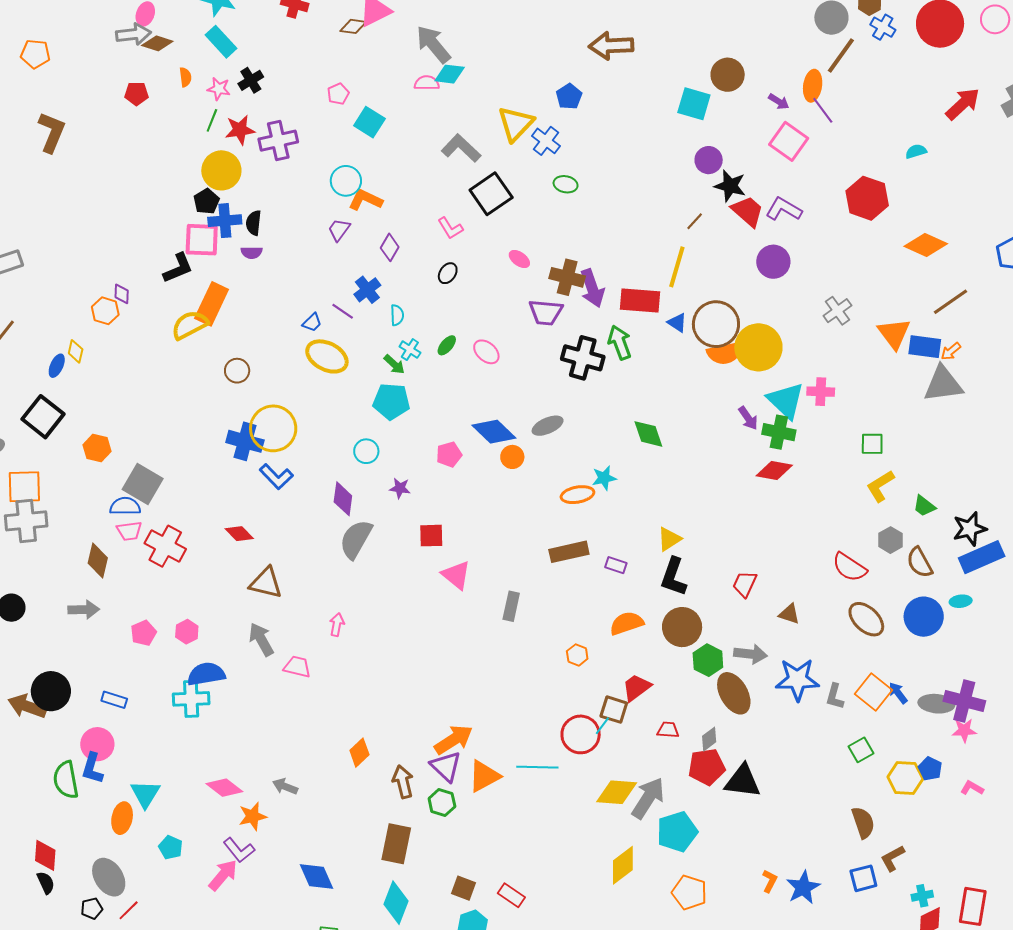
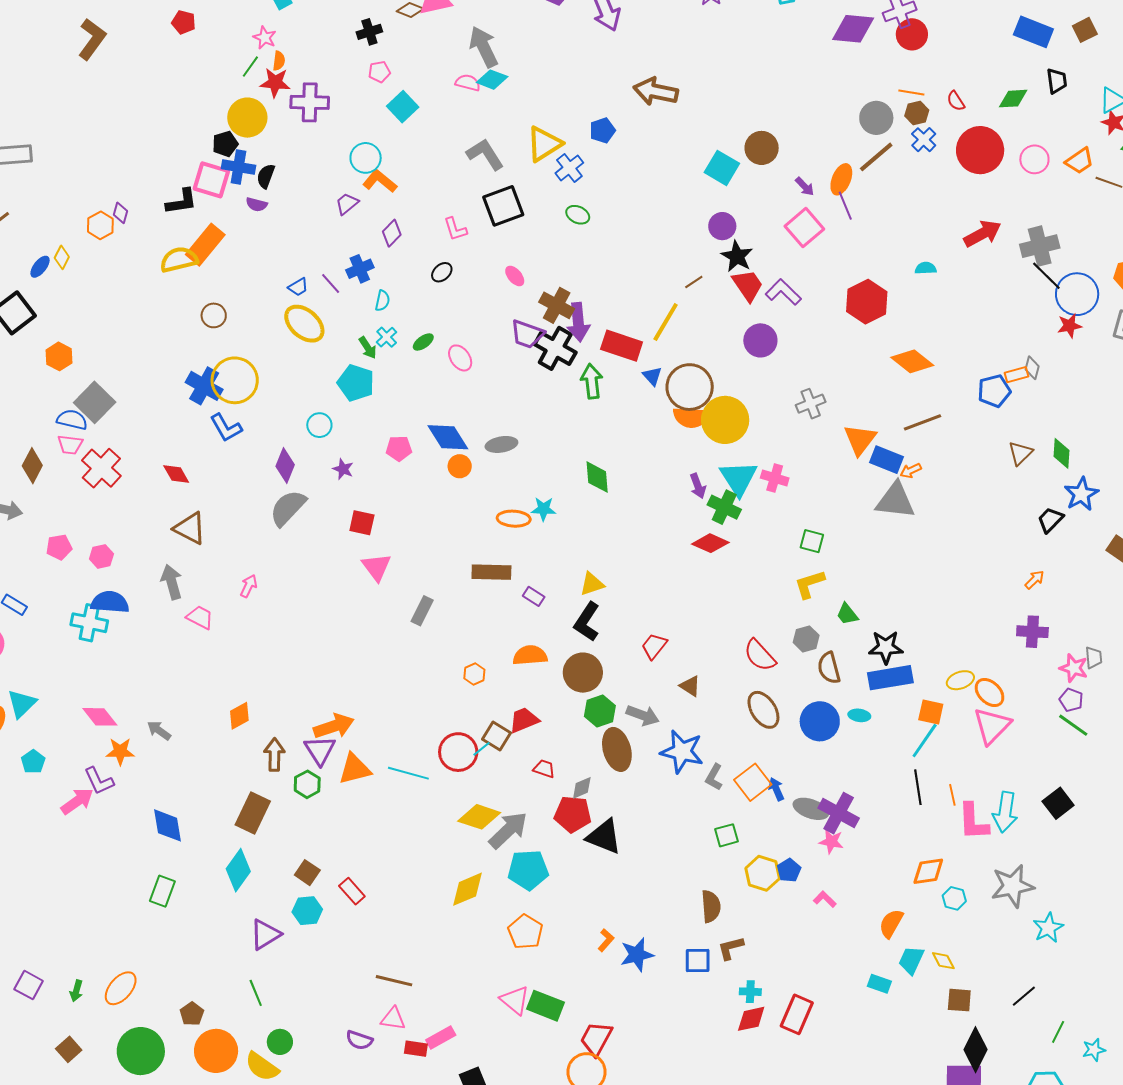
orange semicircle: (185, 77) -> (279, 61), moved
black cross: (251, 80) -> (369, 32), moved
black cross: (583, 358) -> (555, 348), moved

